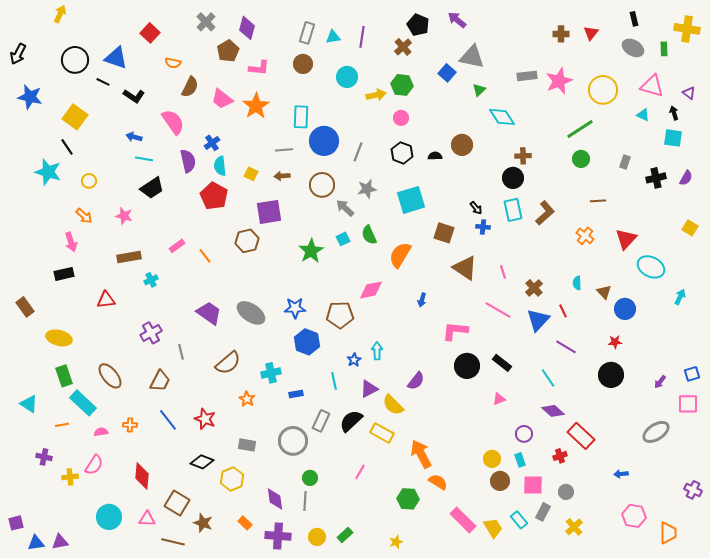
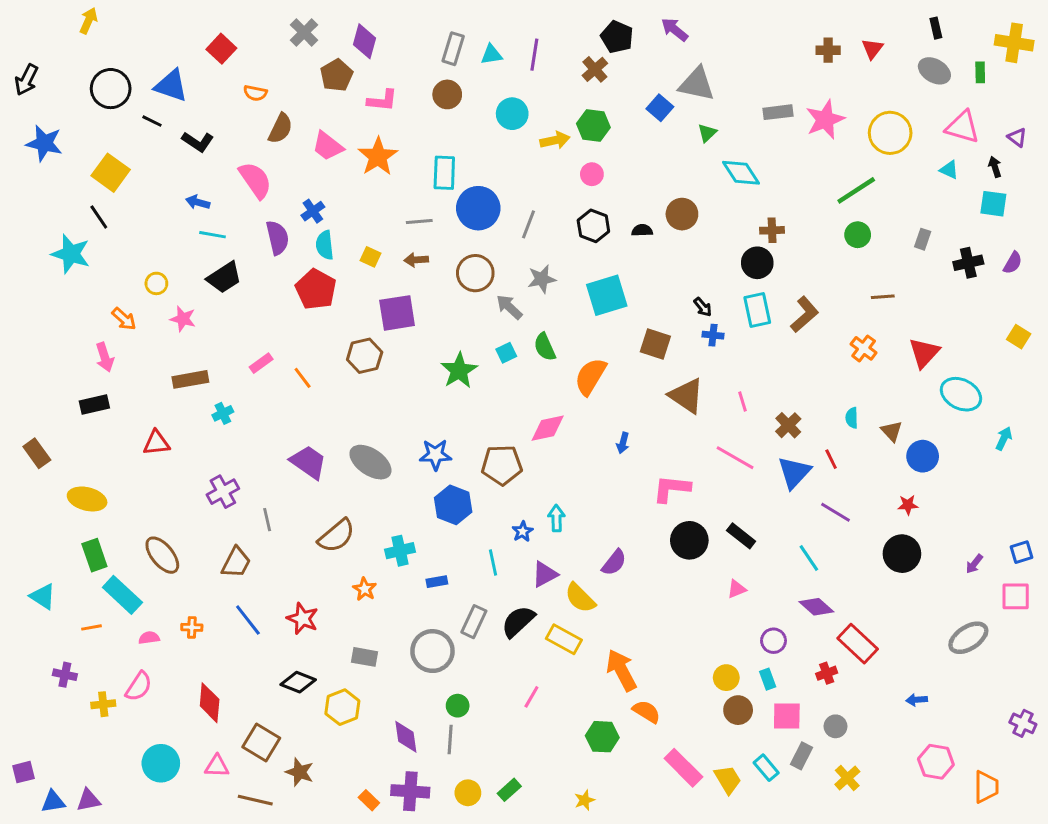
yellow circle: (89, 181) -> (156, 283), moved
orange rectangle: (245, 523) -> (369, 800), moved

